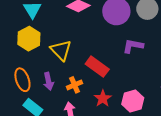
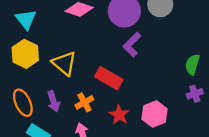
purple L-shape: (133, 46) -> (132, 44), moved, turned -50

